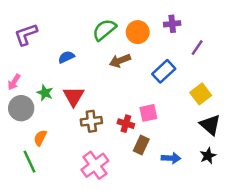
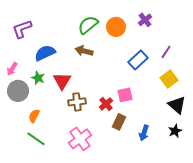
purple cross: (172, 24) -> (145, 20), turned -32
purple line: (197, 48) -> (166, 52), moved
blue semicircle: (66, 57) -> (45, 53), moved, size x1.5
brown arrow: (120, 61) -> (84, 51), moved, turned 36
red cross: (126, 124) -> (106, 104), turned 32
blue arrow: (171, 158) -> (144, 133), turned 105
green line: (29, 162) -> (36, 139), moved, turned -30

